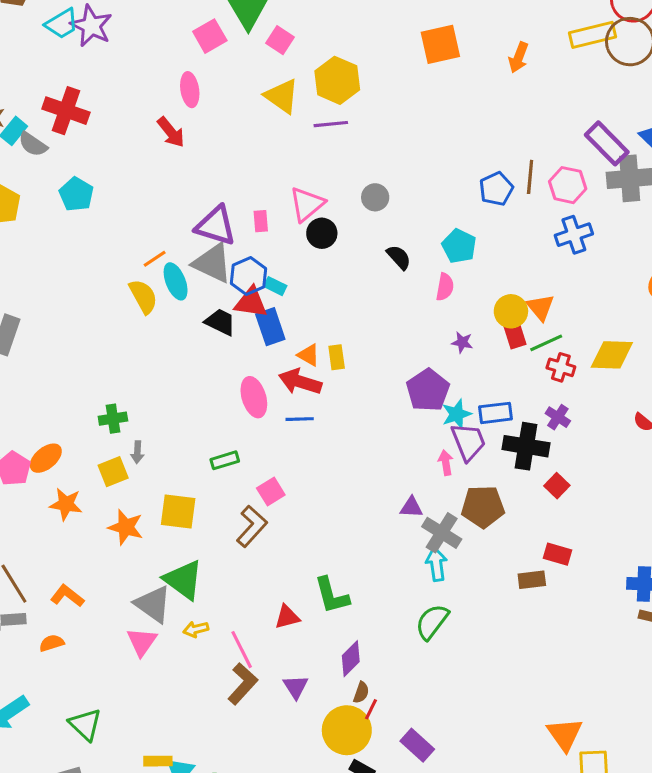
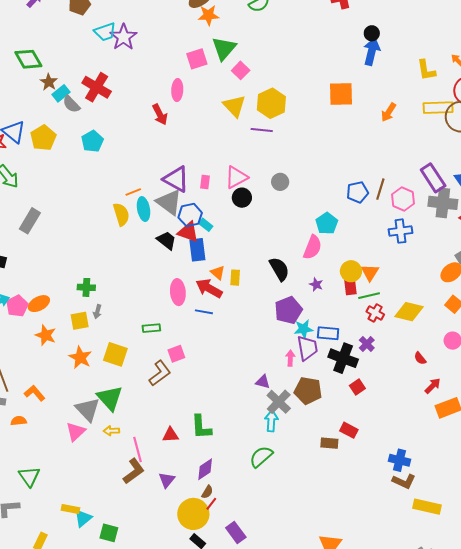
black semicircle: (399, 257) -> (279, 269), moved, size x1.4
pink semicircle: (445, 287) -> (312, 247), size x1.4

